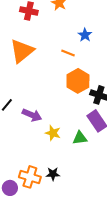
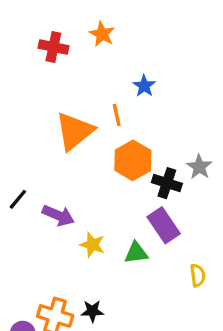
orange triangle: (22, 51) -> (75, 131), moved
orange line: (68, 53) -> (117, 115), turned 56

